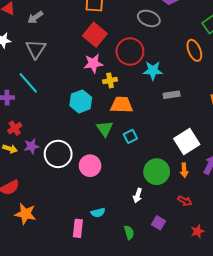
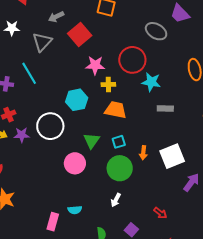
gray arrow: (35, 17) -> (56, 17), moved
red square: (95, 35) -> (80, 35), moved
green triangle: (105, 129) -> (92, 141), moved
white circle: (58, 154) -> (50, 126), moved
orange arrow: (184, 170) -> (143, 153), moved
green circle: (157, 172) -> (120, 168), moved

